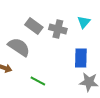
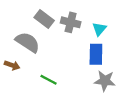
cyan triangle: (84, 22) -> (99, 29), moved

